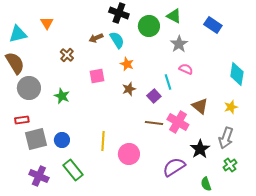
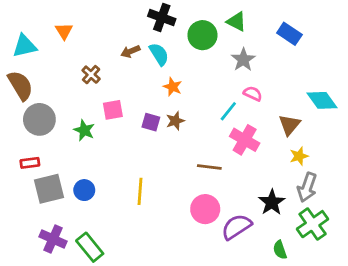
cyan diamond: (237, 74) -> (322, 100), turned -45
pink square: (97, 76) -> (113, 110), moved
cyan line: (168, 82) -> (228, 111), turned 56
purple square: (154, 96) -> (151, 122), moved, turned -32
brown triangle: (200, 106) -> (289, 125), moved, turned 30
yellow star: (231, 107) -> (299, 156), moved
pink cross: (178, 122) -> (245, 140), moved
pink circle: (129, 154) -> (205, 209), moved
green cross: (230, 165) -> (313, 224), size x1.6
green rectangle: (73, 170) -> (90, 247), moved

